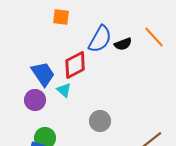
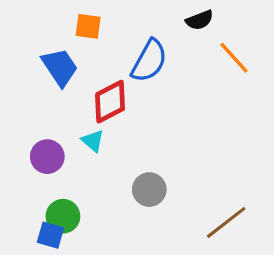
black semicircle: (123, 44) -> (199, 20), moved
blue trapezoid: (43, 74) -> (60, 67), moved

